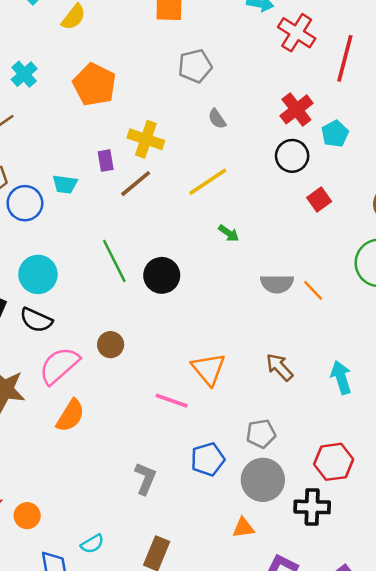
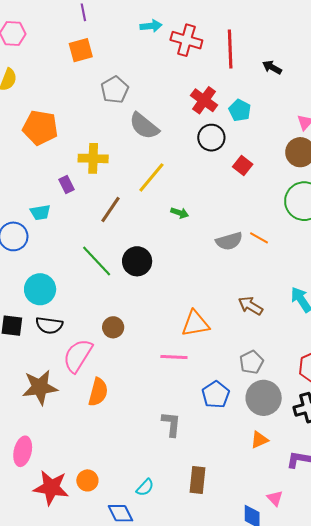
gray semicircle: (217, 119) -> (144, 126), size x1.8
brown line: (136, 184) -> (111, 210), moved
orange triangle: (209, 369) -> (195, 324), turned -44

